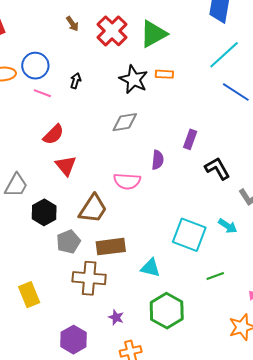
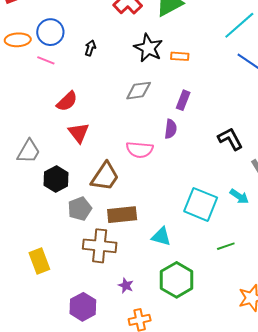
orange rectangle: (164, 74) -> (180, 56), moved
pink line: (42, 93) -> (46, 60), moved
purple rectangle: (190, 139) -> (183, 100), moved

